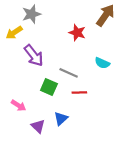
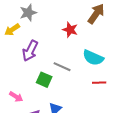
purple arrow: (34, 55) -> (30, 51), turned 65
cyan semicircle: (102, 63) -> (93, 58), size x1.5
red line: (79, 92) -> (99, 83), moved

